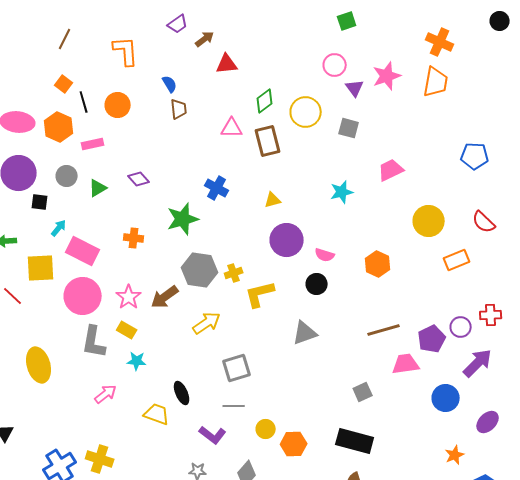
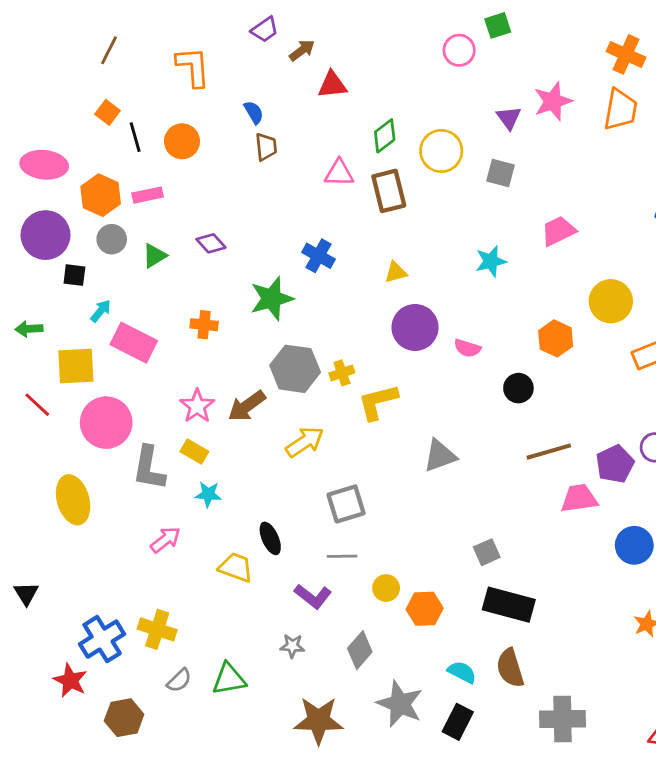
pink circle: (335, 65) -> (459, 50), moved
orange hexagon: (59, 127) -> (101, 195), moved
orange hexagon: (378, 264) -> (556, 338), moved
black circle: (317, 284) -> (518, 388), moved
pink circle: (83, 296) -> (106, 423), moved
gray square: (363, 392) -> (487, 552), moved

